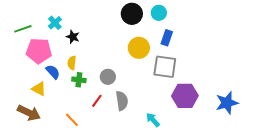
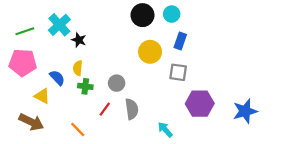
cyan cross: (55, 23) -> (59, 25), size x1.5
pink pentagon: (39, 51) -> (23, 63), moved
gray square: (165, 67) -> (178, 72), size x0.7

